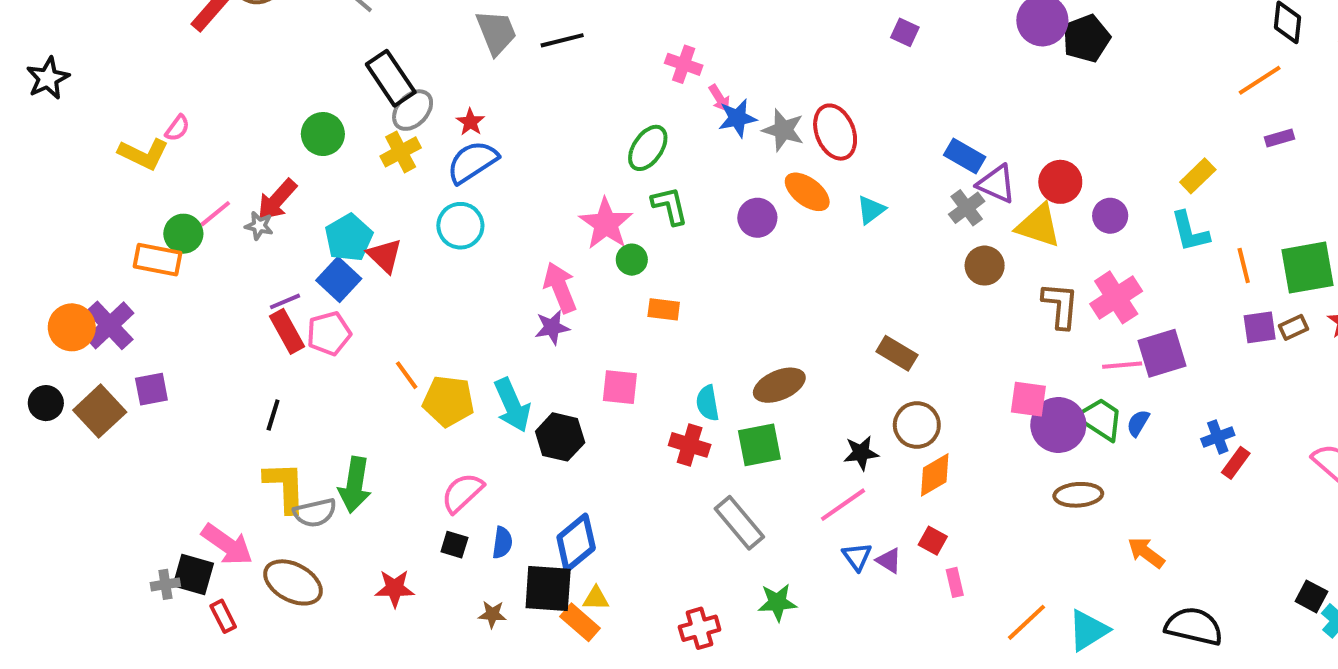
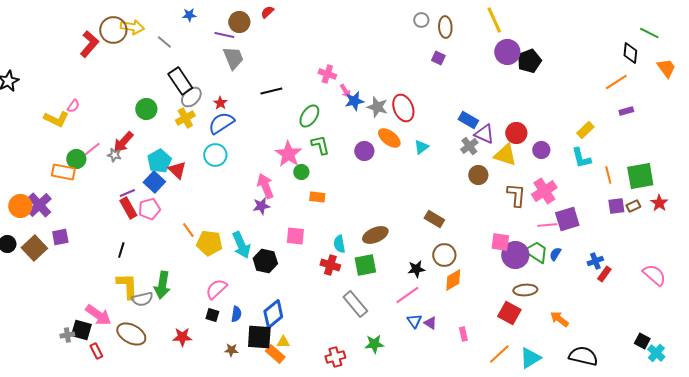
black line: (562, 40) -> (271, 91), moved
red square: (933, 541) -> (509, 313), moved, size x1.6

